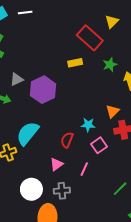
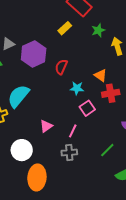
yellow rectangle: (75, 63) -> (65, 28), turned -32
orange triangle: (113, 111) -> (101, 75), turned -40
red semicircle: (67, 140) -> (61, 67), moved
gray cross: (62, 191) -> (69, 153), moved

